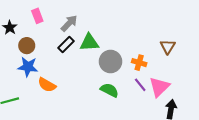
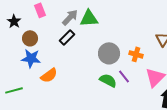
green triangle: (89, 42) -> (89, 18), moved
orange semicircle: (47, 85) -> (49, 75), turned -66
purple line: (140, 85) -> (124, 76), moved

